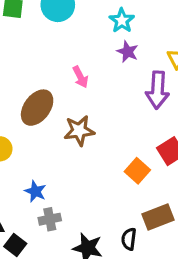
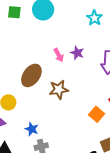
cyan star: (122, 21) -> (94, 18), moved
purple star: (128, 52) -> (77, 53), moved

